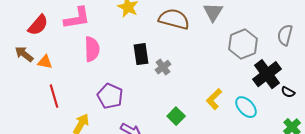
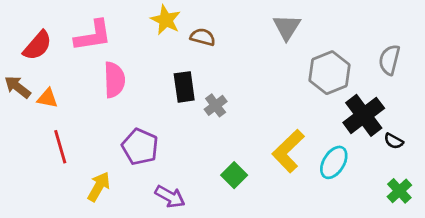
brown semicircle: (174, 19) -> (203, 37), moved, size x0.6
yellow L-shape: (214, 99) -> (288, 151), size x1.4
cyan ellipse: (246, 107) -> (334, 162), turned 75

